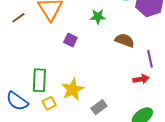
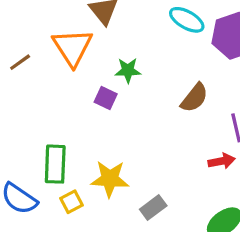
green star: (98, 17) -> (128, 70), moved
brown semicircle: (125, 40) -> (194, 98), turned 108
yellow star: (73, 89) -> (110, 179), turned 30

